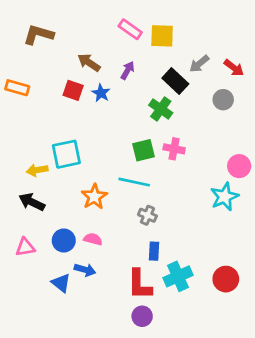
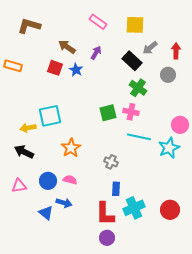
yellow square: (162, 36) -> (135, 25), moved
red arrow: (234, 68) -> (176, 51), turned -126
green cross: (161, 109) -> (138, 88), moved
cyan line: (134, 182) -> (139, 137), moved

